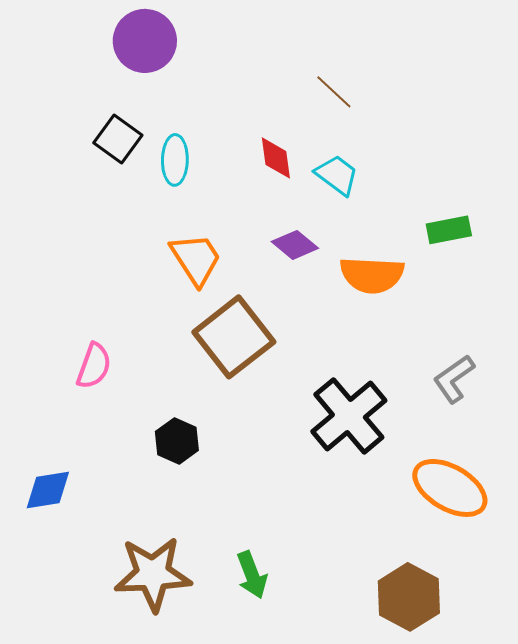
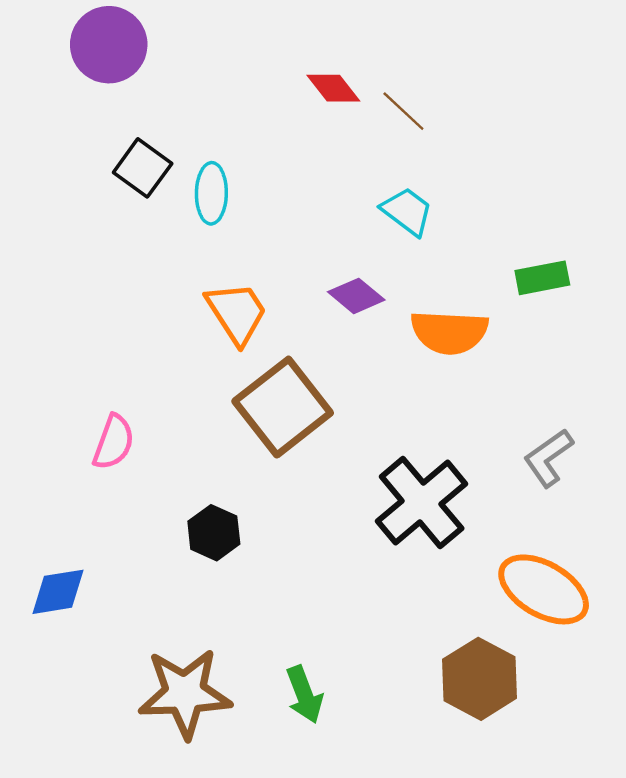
purple circle: (145, 41) -> (109, 45), moved
red diamond: (276, 158) -> (333, 88), moved, turned -30
brown hexagon: (409, 597) -> (480, 679), moved

